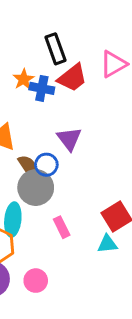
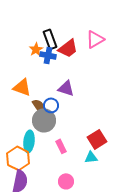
black rectangle: (56, 49) -> (50, 39), moved
purple triangle: (69, 139) -> (66, 88), turned -36
pink circle: (36, 281) -> (66, 181), moved

